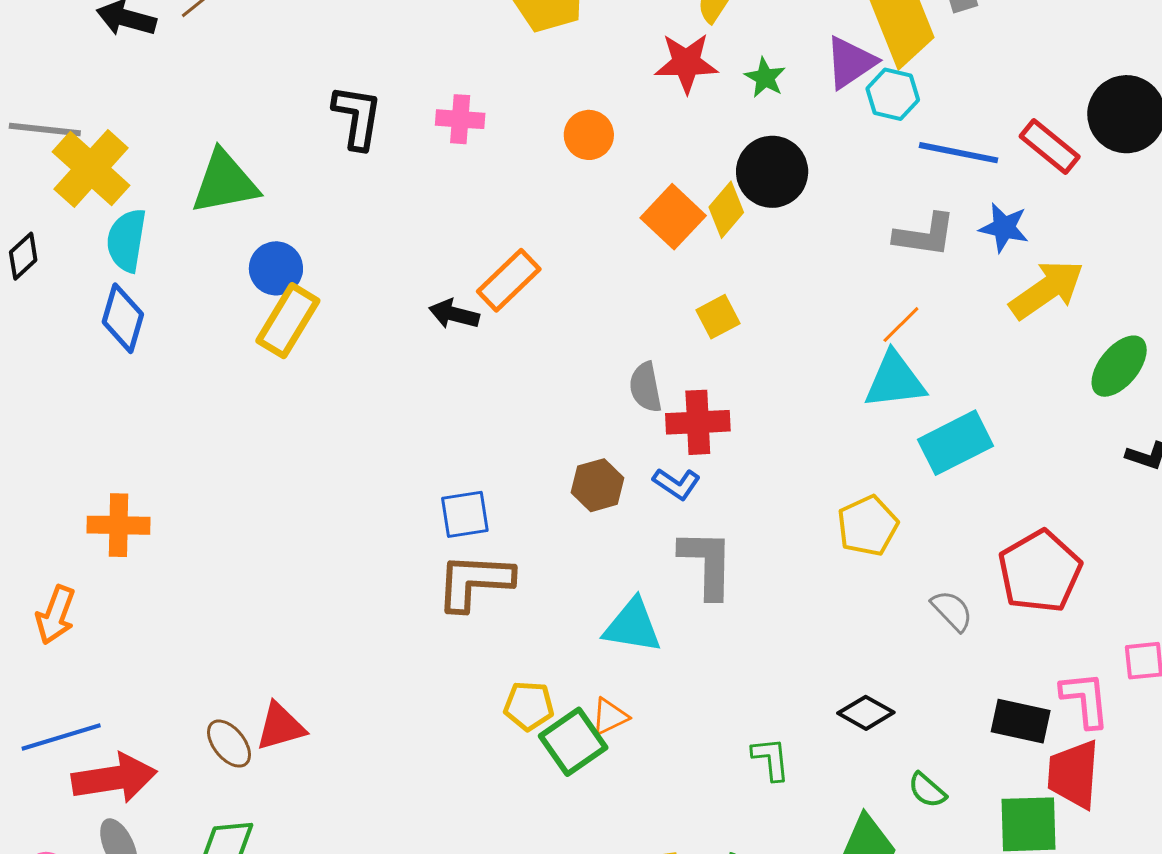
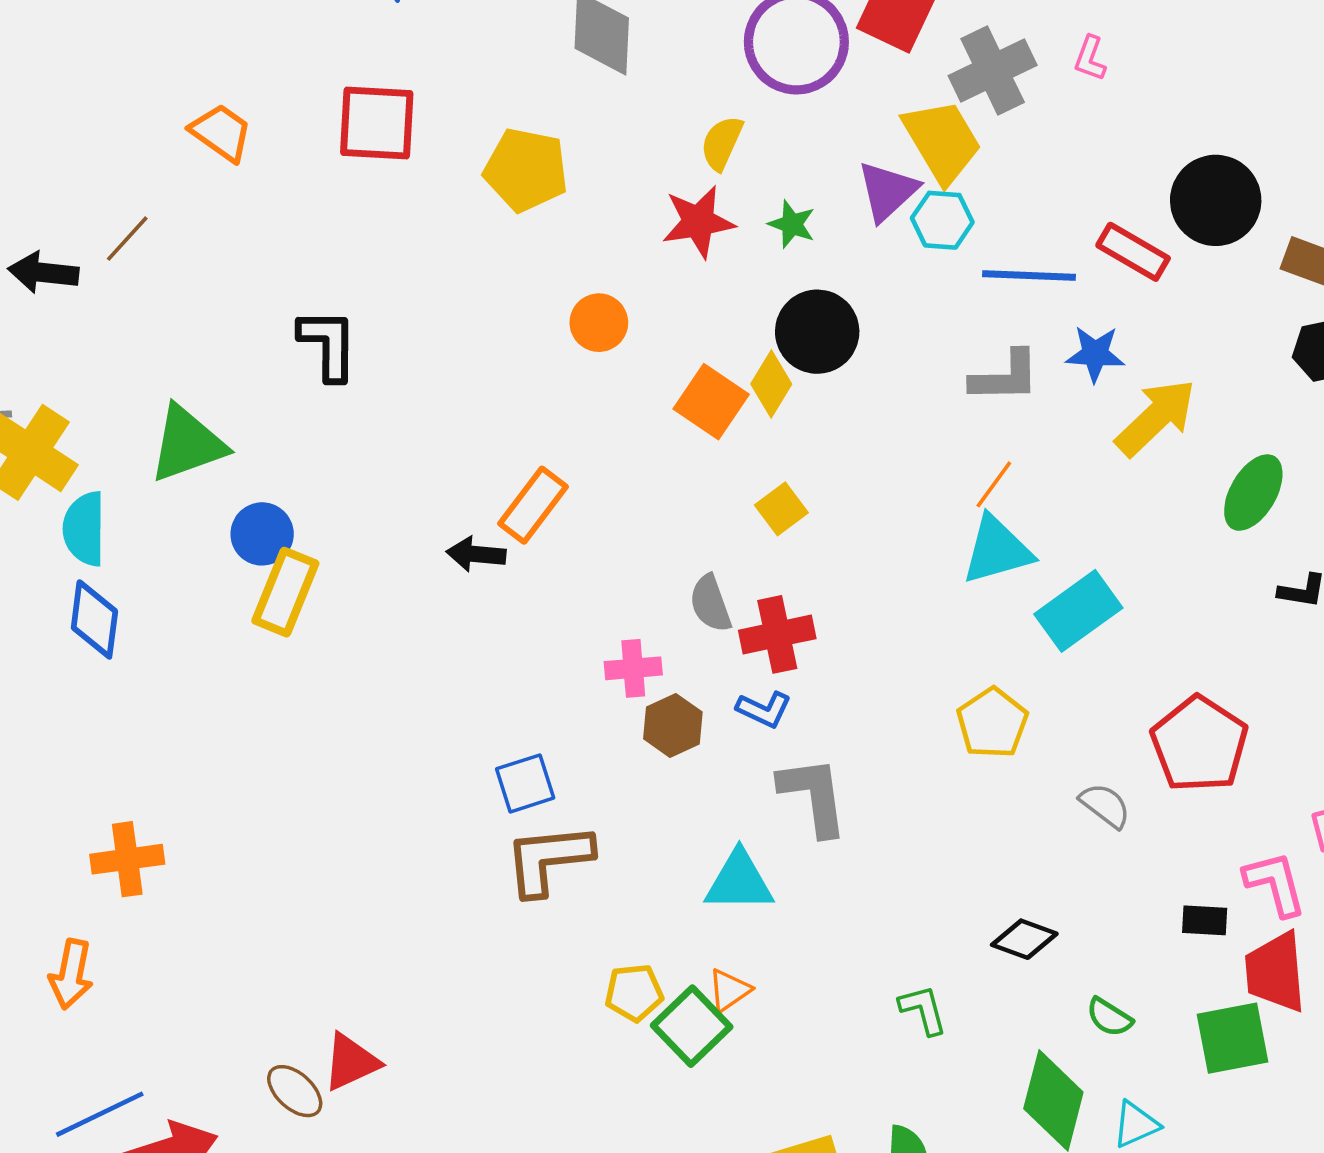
pink cross: (460, 119) -> (633, 668), moved
black rectangle: (1021, 721) -> (1205, 920), size x0.7

